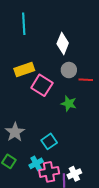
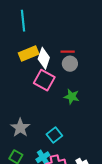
white diamond: (63, 43) -> (44, 58), moved
yellow rectangle: (24, 69) -> (29, 54), moved
red line: (86, 80) -> (68, 52), moved

